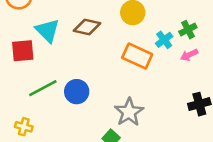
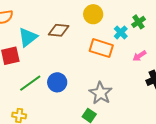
cyan triangle: (47, 30) -> (28, 37), turned 45
pink arrow: (189, 55) -> (139, 56), moved

